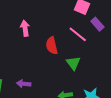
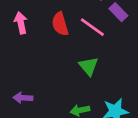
red semicircle: (52, 46) -> (60, 24), moved

